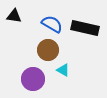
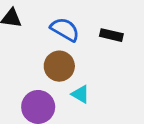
black rectangle: (85, 28) -> (111, 35), size x0.6

